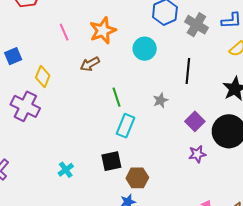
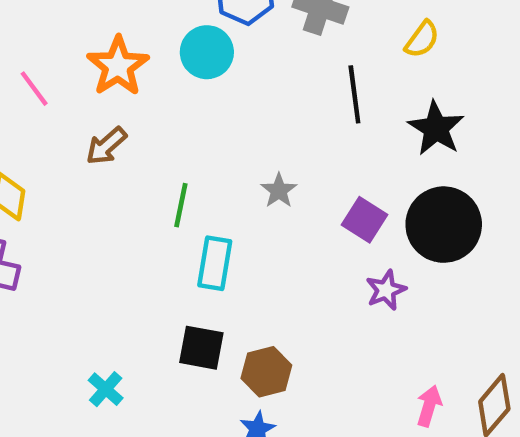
cyan circle: (145, 49) -> (207, 52), moved
black line: (188, 71) -> (354, 94), moved
green line: (116, 97) -> (181, 205), turned 42
black square: (111, 161) -> (201, 348), turned 35

